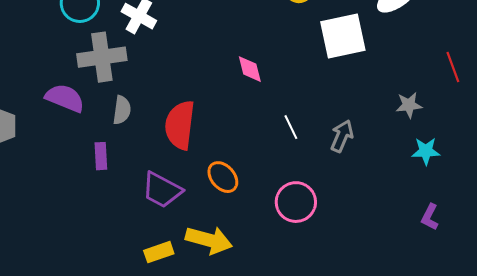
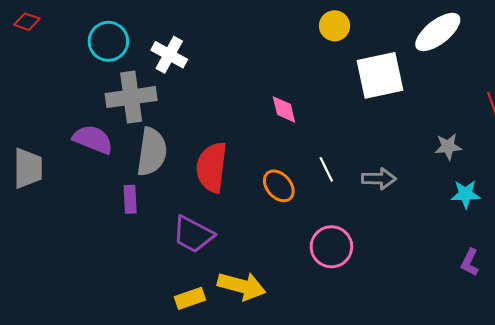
gray semicircle: (122, 110) -> (152, 152), size x1.6
gray arrow: (342, 136) -> (379, 179), turned 68
orange ellipse: (223, 177) -> (279, 186), moved

